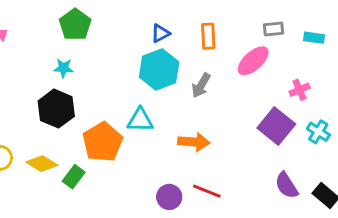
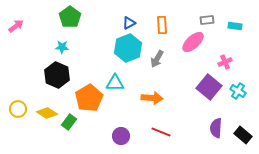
purple semicircle: (286, 185) -> (216, 128), turned 36
purple circle: (169, 197) -> (121, 136), moved

